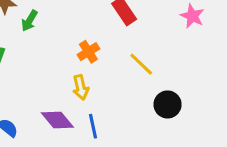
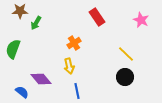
yellow line: (141, 64) -> (126, 54), moved
purple diamond: (57, 120) -> (41, 79), moved

